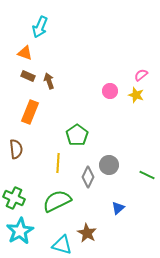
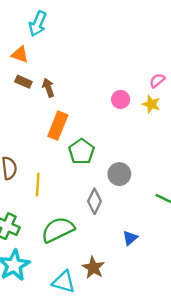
orange rectangle: (30, 112) -> (58, 126), moved
yellow line: (58, 163) -> (38, 185), moved
gray circle: (109, 165) -> (119, 174), moved

